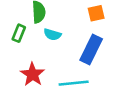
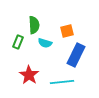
orange square: (96, 13) -> (67, 31), moved

